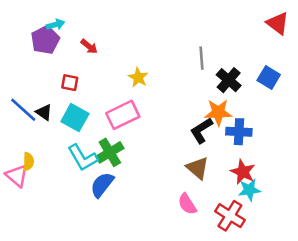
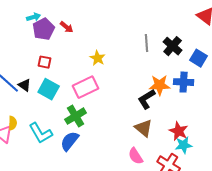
purple pentagon: (45, 40) -> (44, 29), moved
red arrow: (89, 46) -> (67, 27), moved
black cross: (229, 80) -> (173, 46), moved
blue cross: (239, 132) -> (184, 82), moved
cyan L-shape: (83, 158) -> (41, 133), moved

